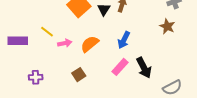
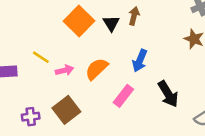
pink rectangle: (120, 67) -> (123, 96), moved
brown square: (79, 75) -> (66, 110), moved, size x1.5

